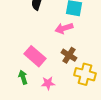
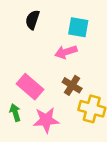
pink star: (48, 83) -> (46, 120), size x1.5

